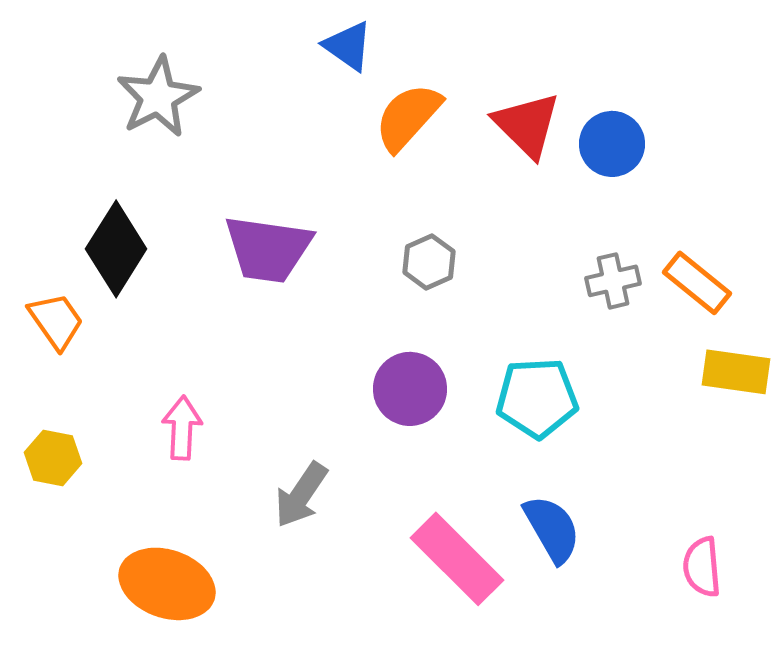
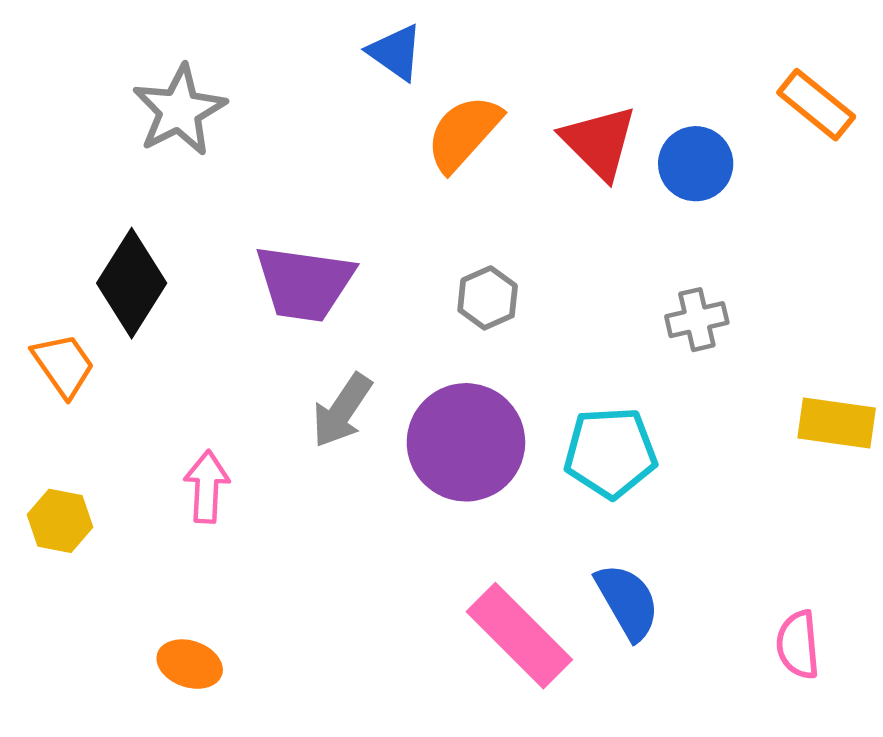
orange rectangle: (697, 283) -> (816, 105), moved
purple circle: (410, 389) -> (466, 442), size x1.4
gray arrow: (301, 495) -> (342, 410), moved
orange ellipse: (167, 584) -> (190, 664), size x0.6

